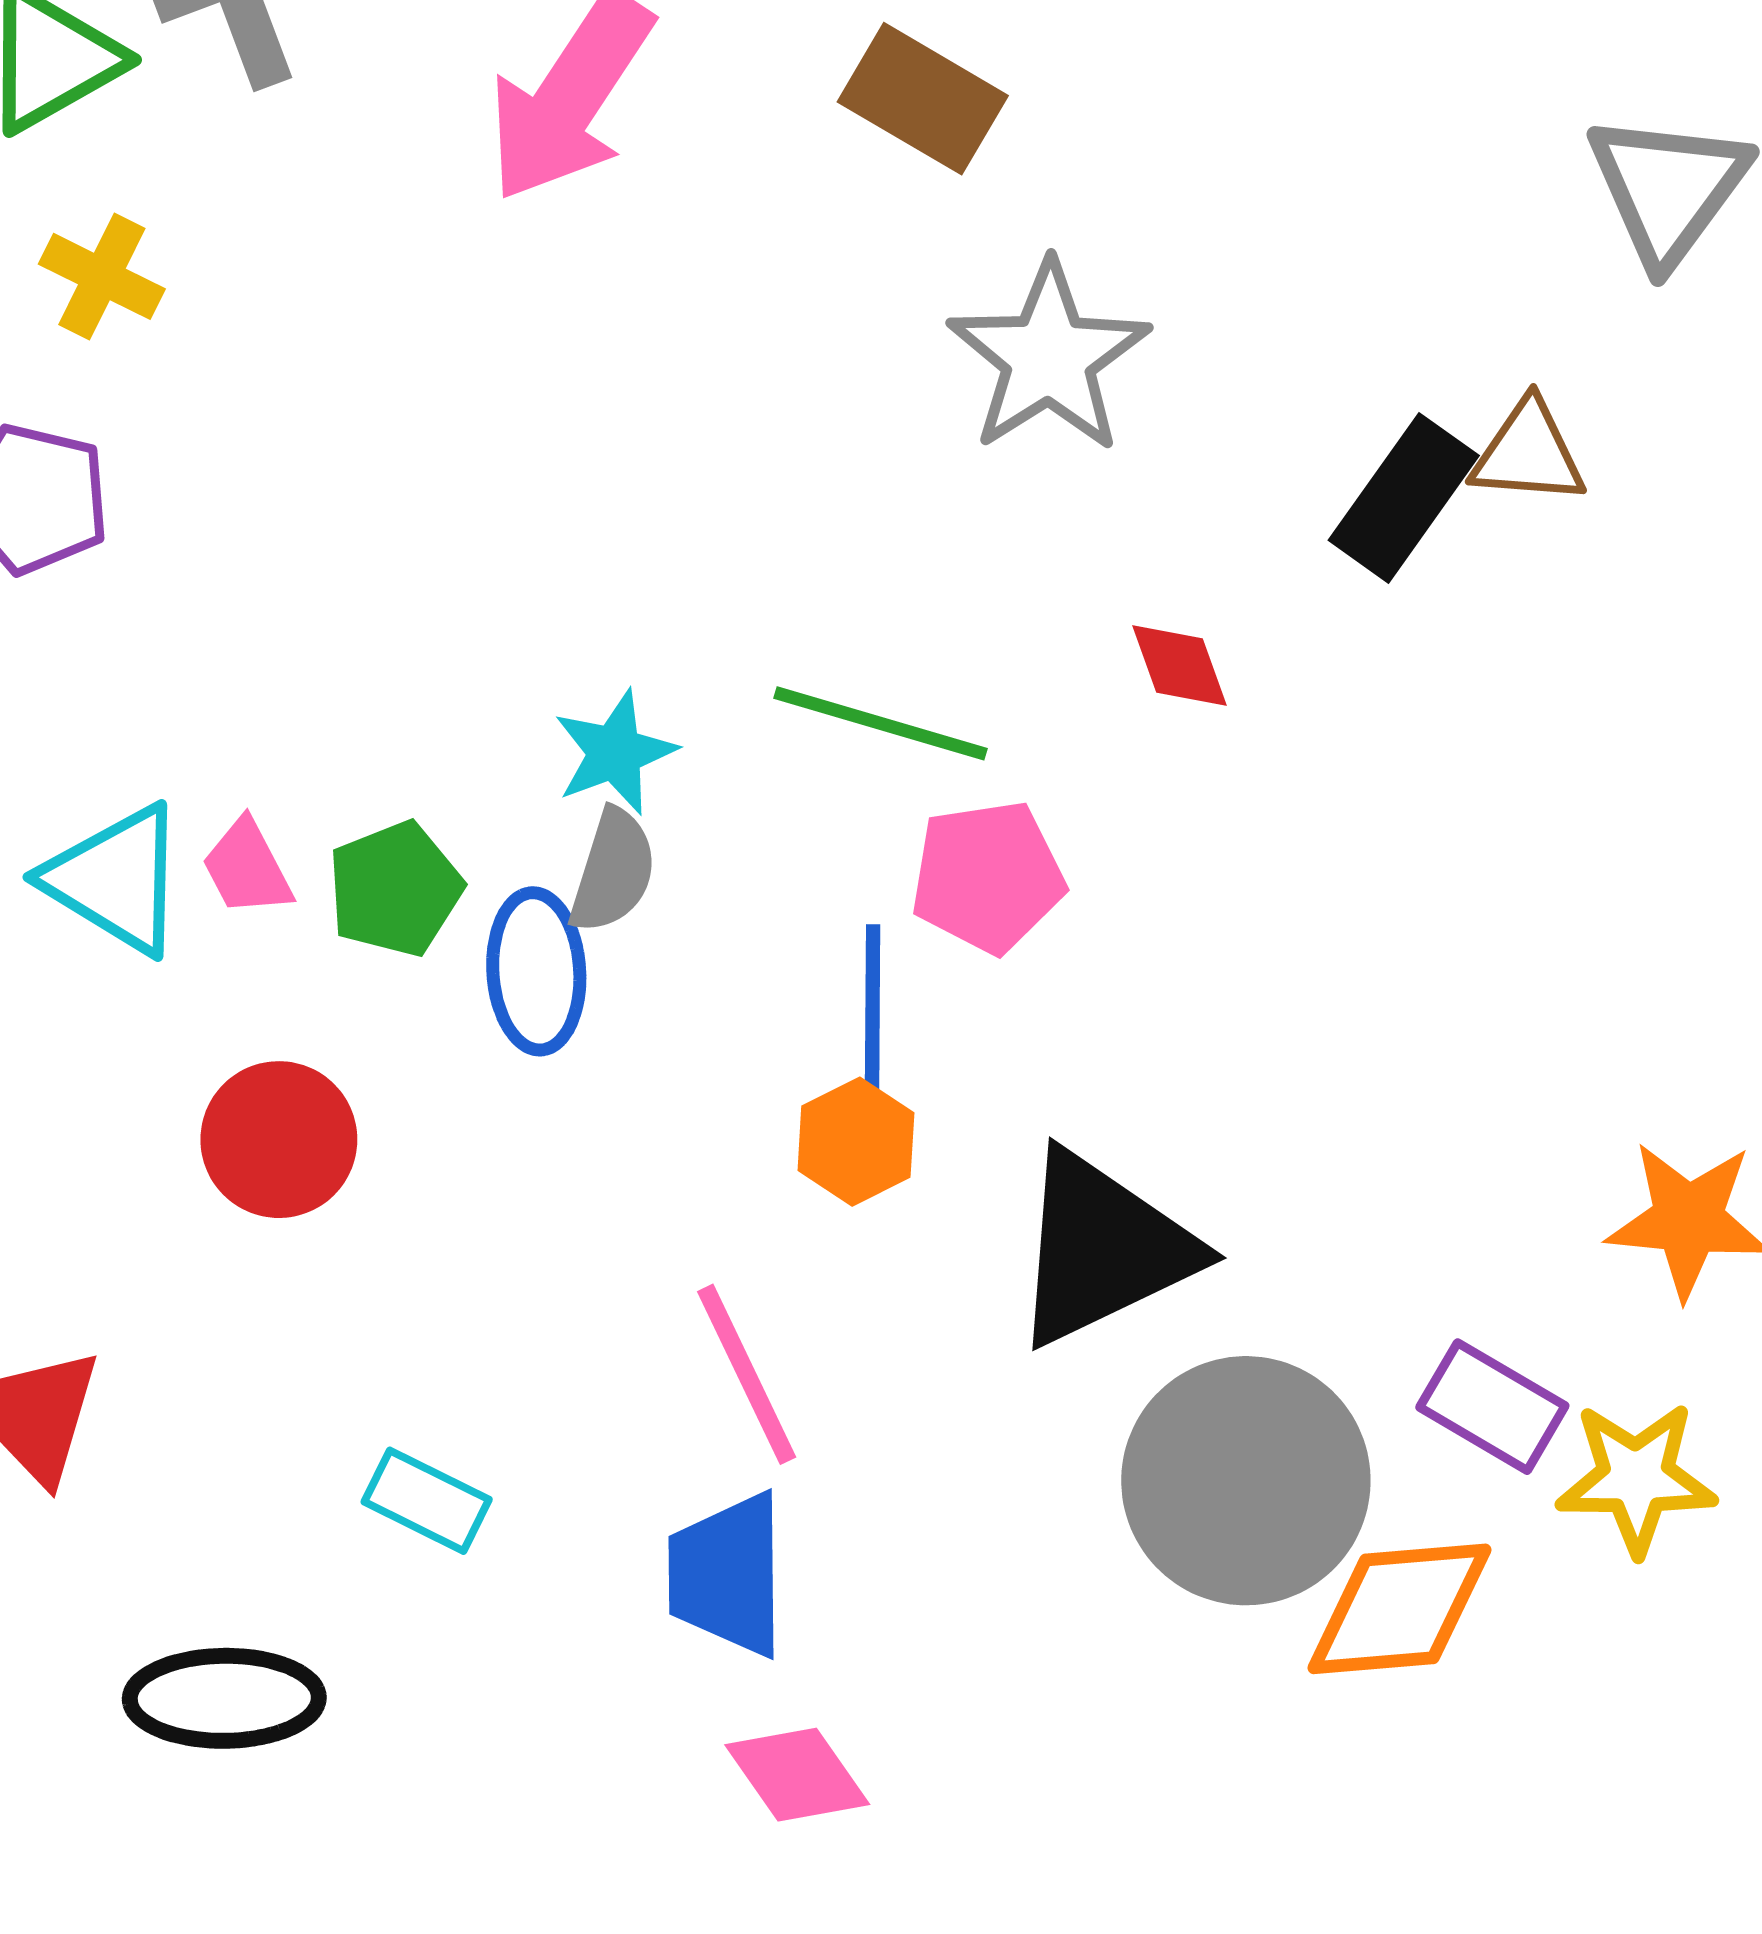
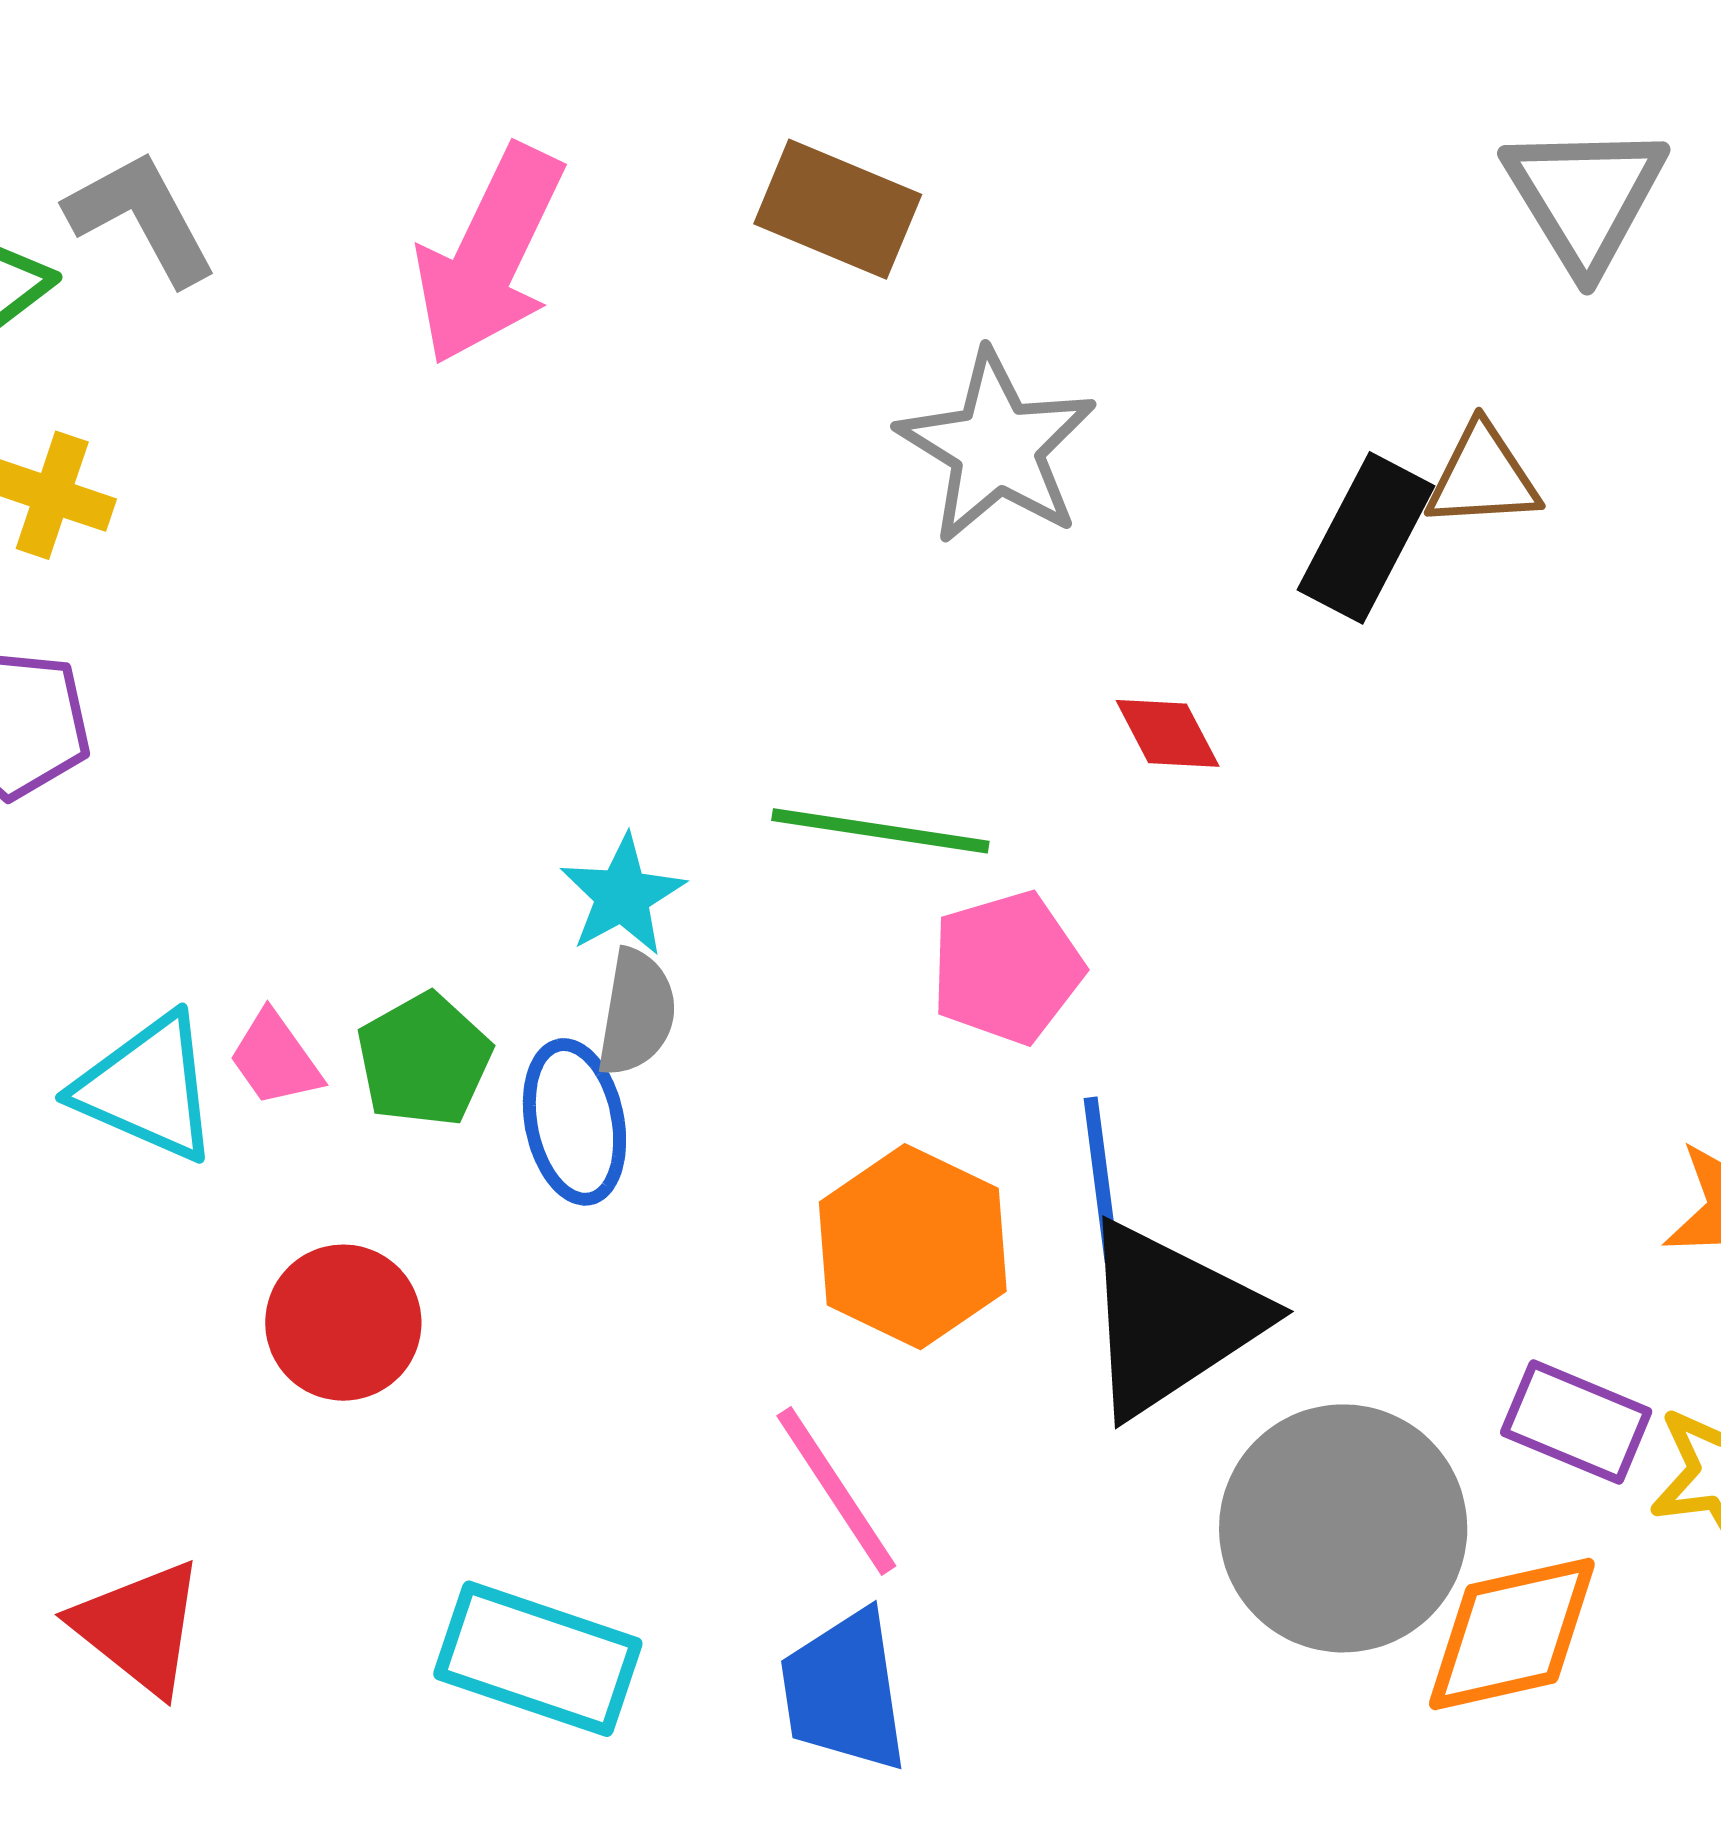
blue line: (873, 1008) -> (1101, 1180), moved
orange hexagon: (856, 1142) -> (913, 1247), size x1.6
cyan rectangle: (427, 1501) -> (538, 1659), size x1.6

